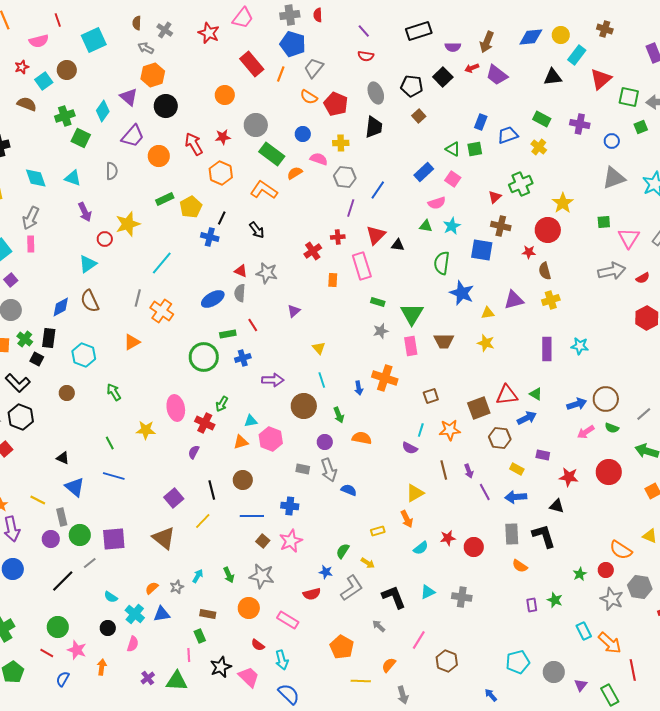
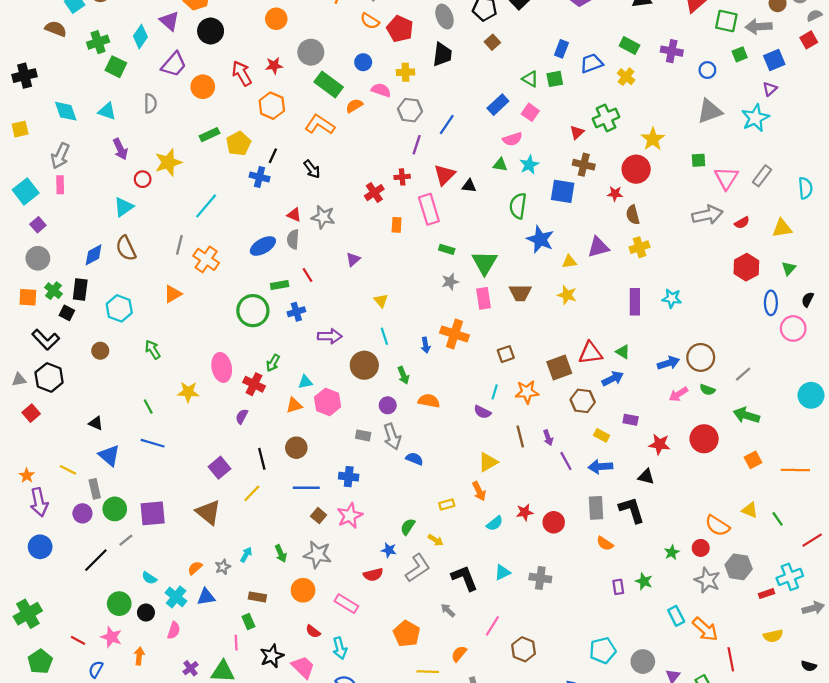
green circle: (58, 627) -> (119, 604), moved

